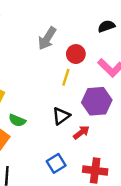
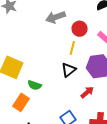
gray arrow: (47, 38) -> (55, 17), turned 42
black triangle: (61, 116) -> (69, 70), moved

